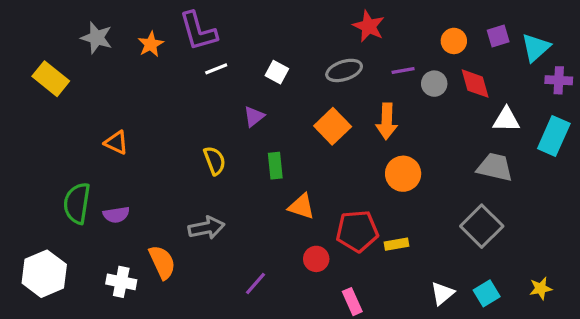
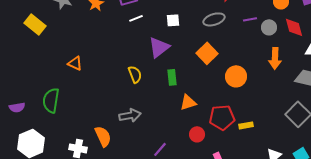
white square: (277, 72) -> (173, 20), turned -32
purple triangle: (254, 116) -> (159, 47), size x1.6
orange arrow: (387, 121) -> (275, 58), moved
orange circle: (403, 174) -> (236, 76), moved
orange triangle: (301, 206) -> (188, 102), turned -36
purple semicircle: (116, 215) -> (17, 107), moved

